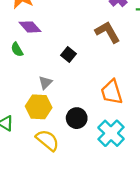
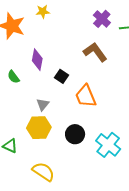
purple diamond: (30, 27) -> (37, 60), moved, turned 60
orange trapezoid: (112, 92) -> (86, 96), moved
yellow semicircle: (47, 140) -> (43, 172), moved

